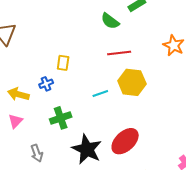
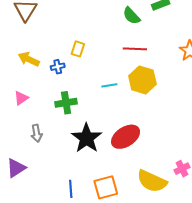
yellow arrow: (18, 94) -> (29, 59), moved

